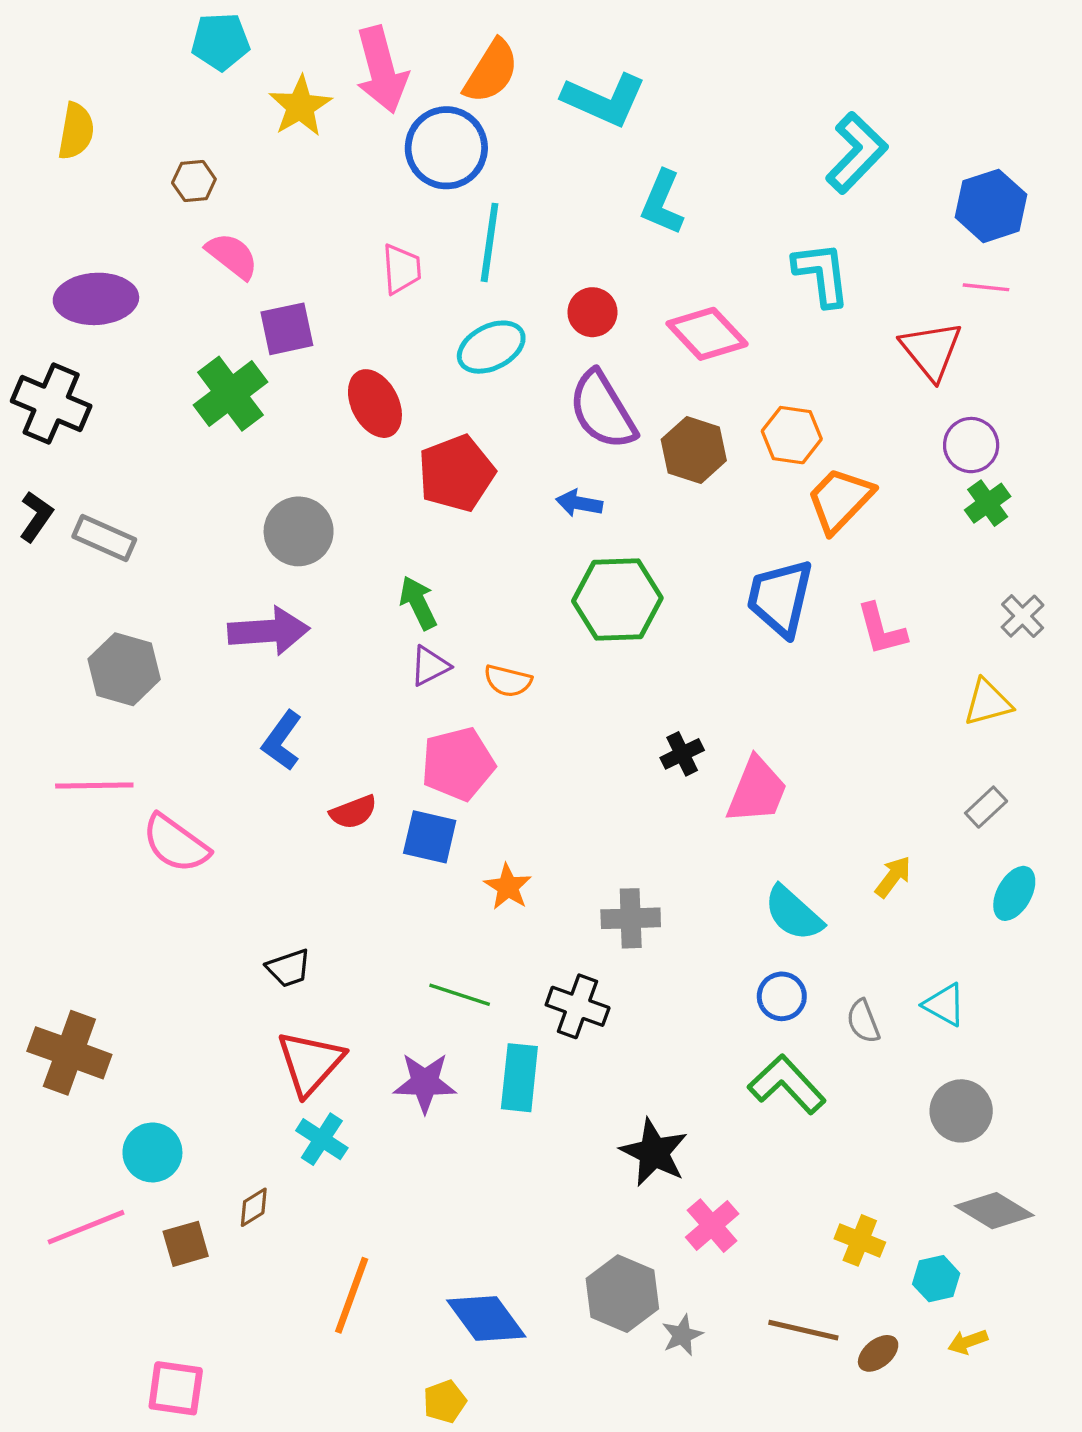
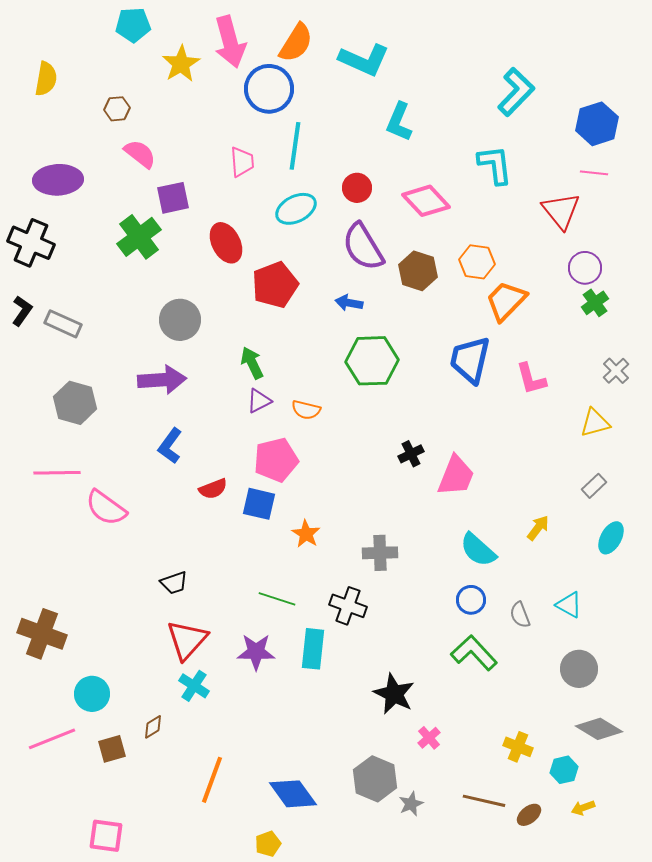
pink cross: (712, 1226) -> (429, 738), size x0.7

